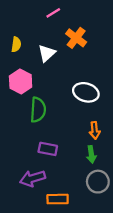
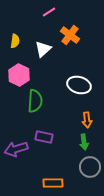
purple arrow: (33, 178) -> (16, 149), moved

